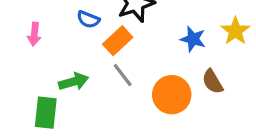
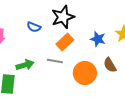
orange rectangle: (118, 41) -> (65, 42), moved
gray line: (123, 75) -> (55, 61), turned -42

